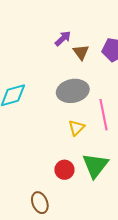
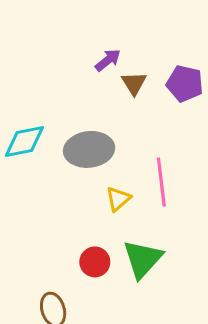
gray ellipse: (73, 91) -> (89, 149), moved

